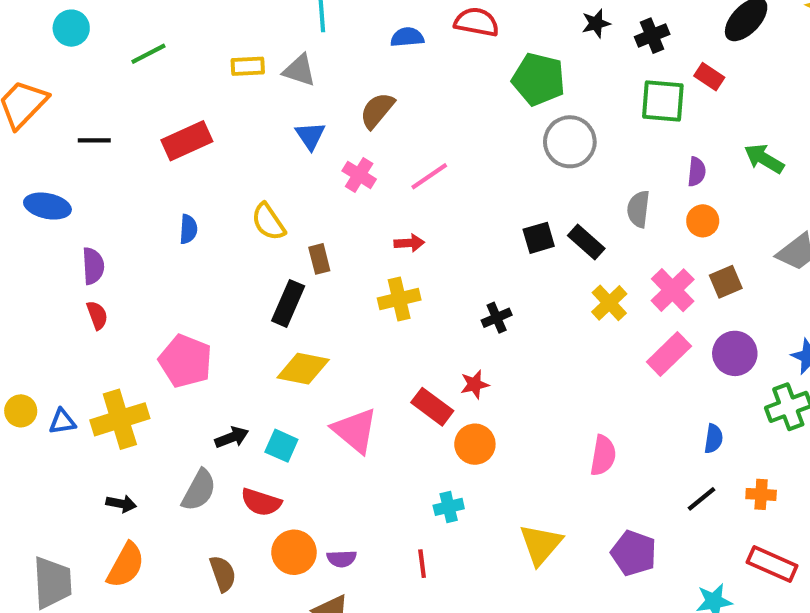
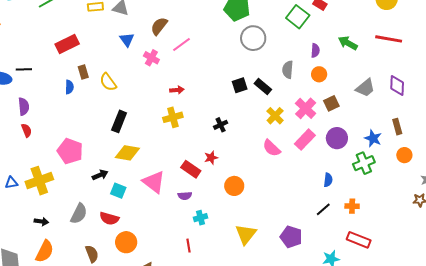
green square: (663, 101) -> (298, 17), turned 35
black line: (94, 140) -> (24, 69), moved
pink line: (429, 176) -> (181, 45), moved
brown rectangle: (319, 259) -> (83, 72), moved
black arrow: (232, 437) -> (100, 175), moved
orange circle: (475, 444) -> (234, 186), moved
pink semicircle: (603, 455) -> (271, 148), moved, turned 126
purple semicircle: (342, 559) -> (185, 196), moved

